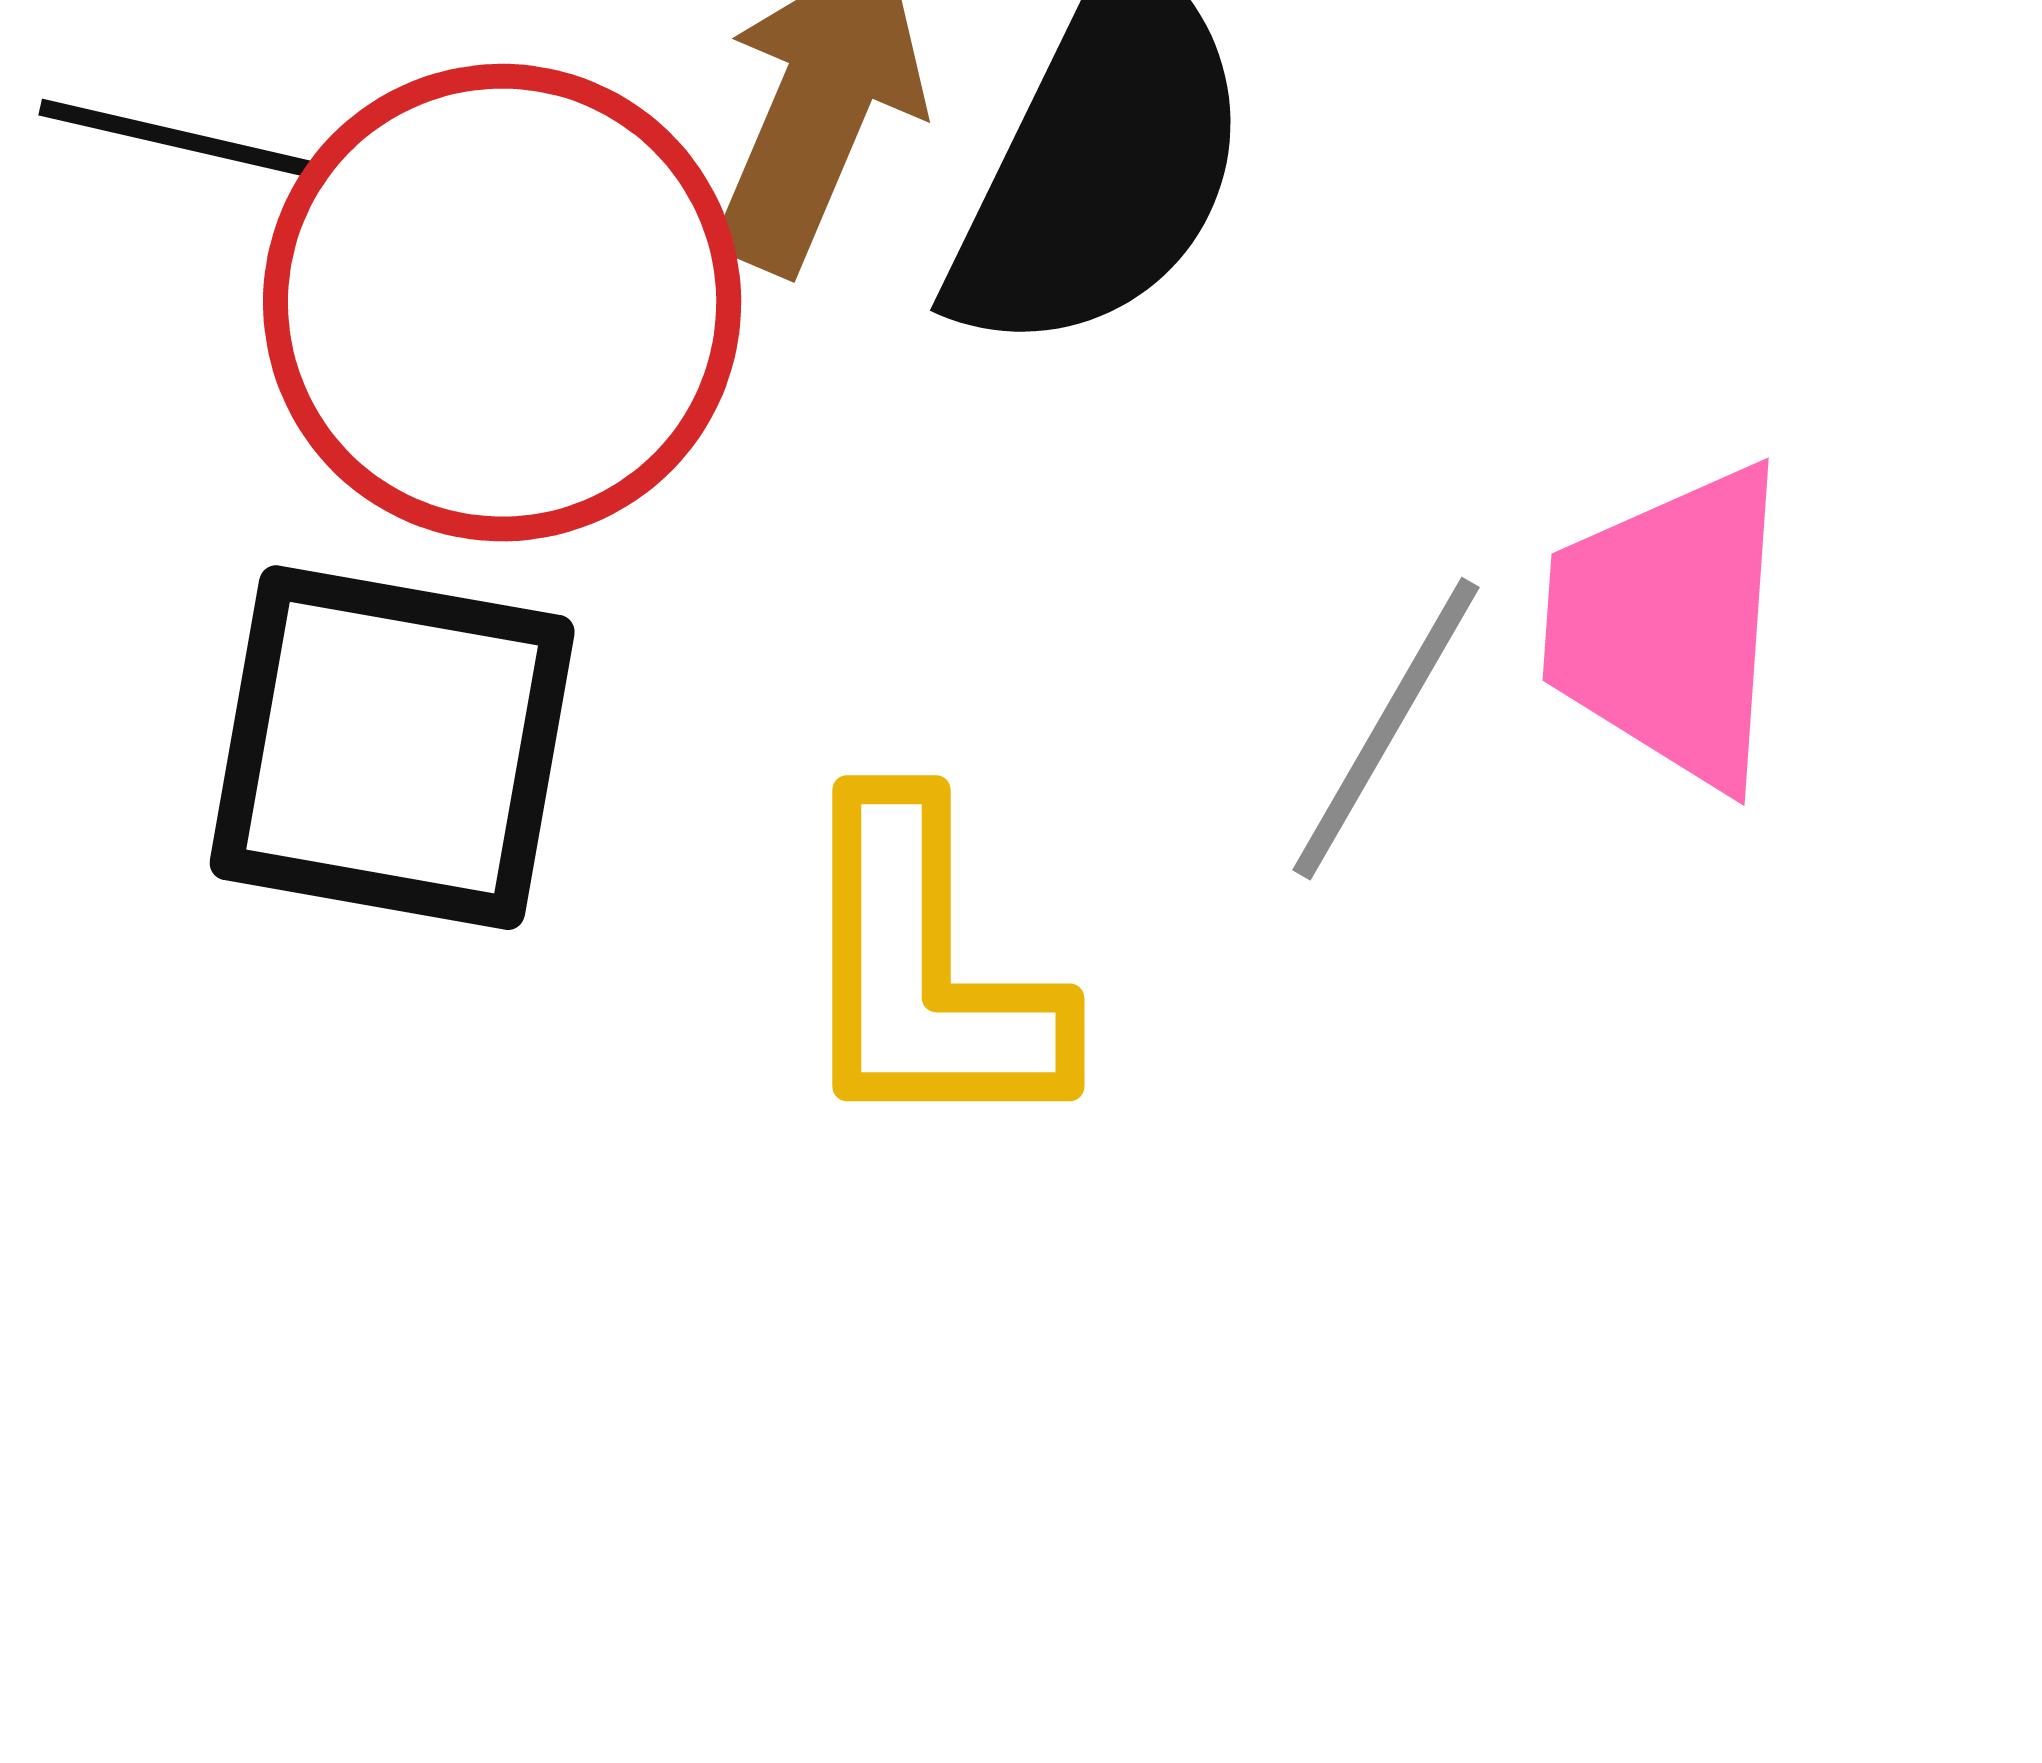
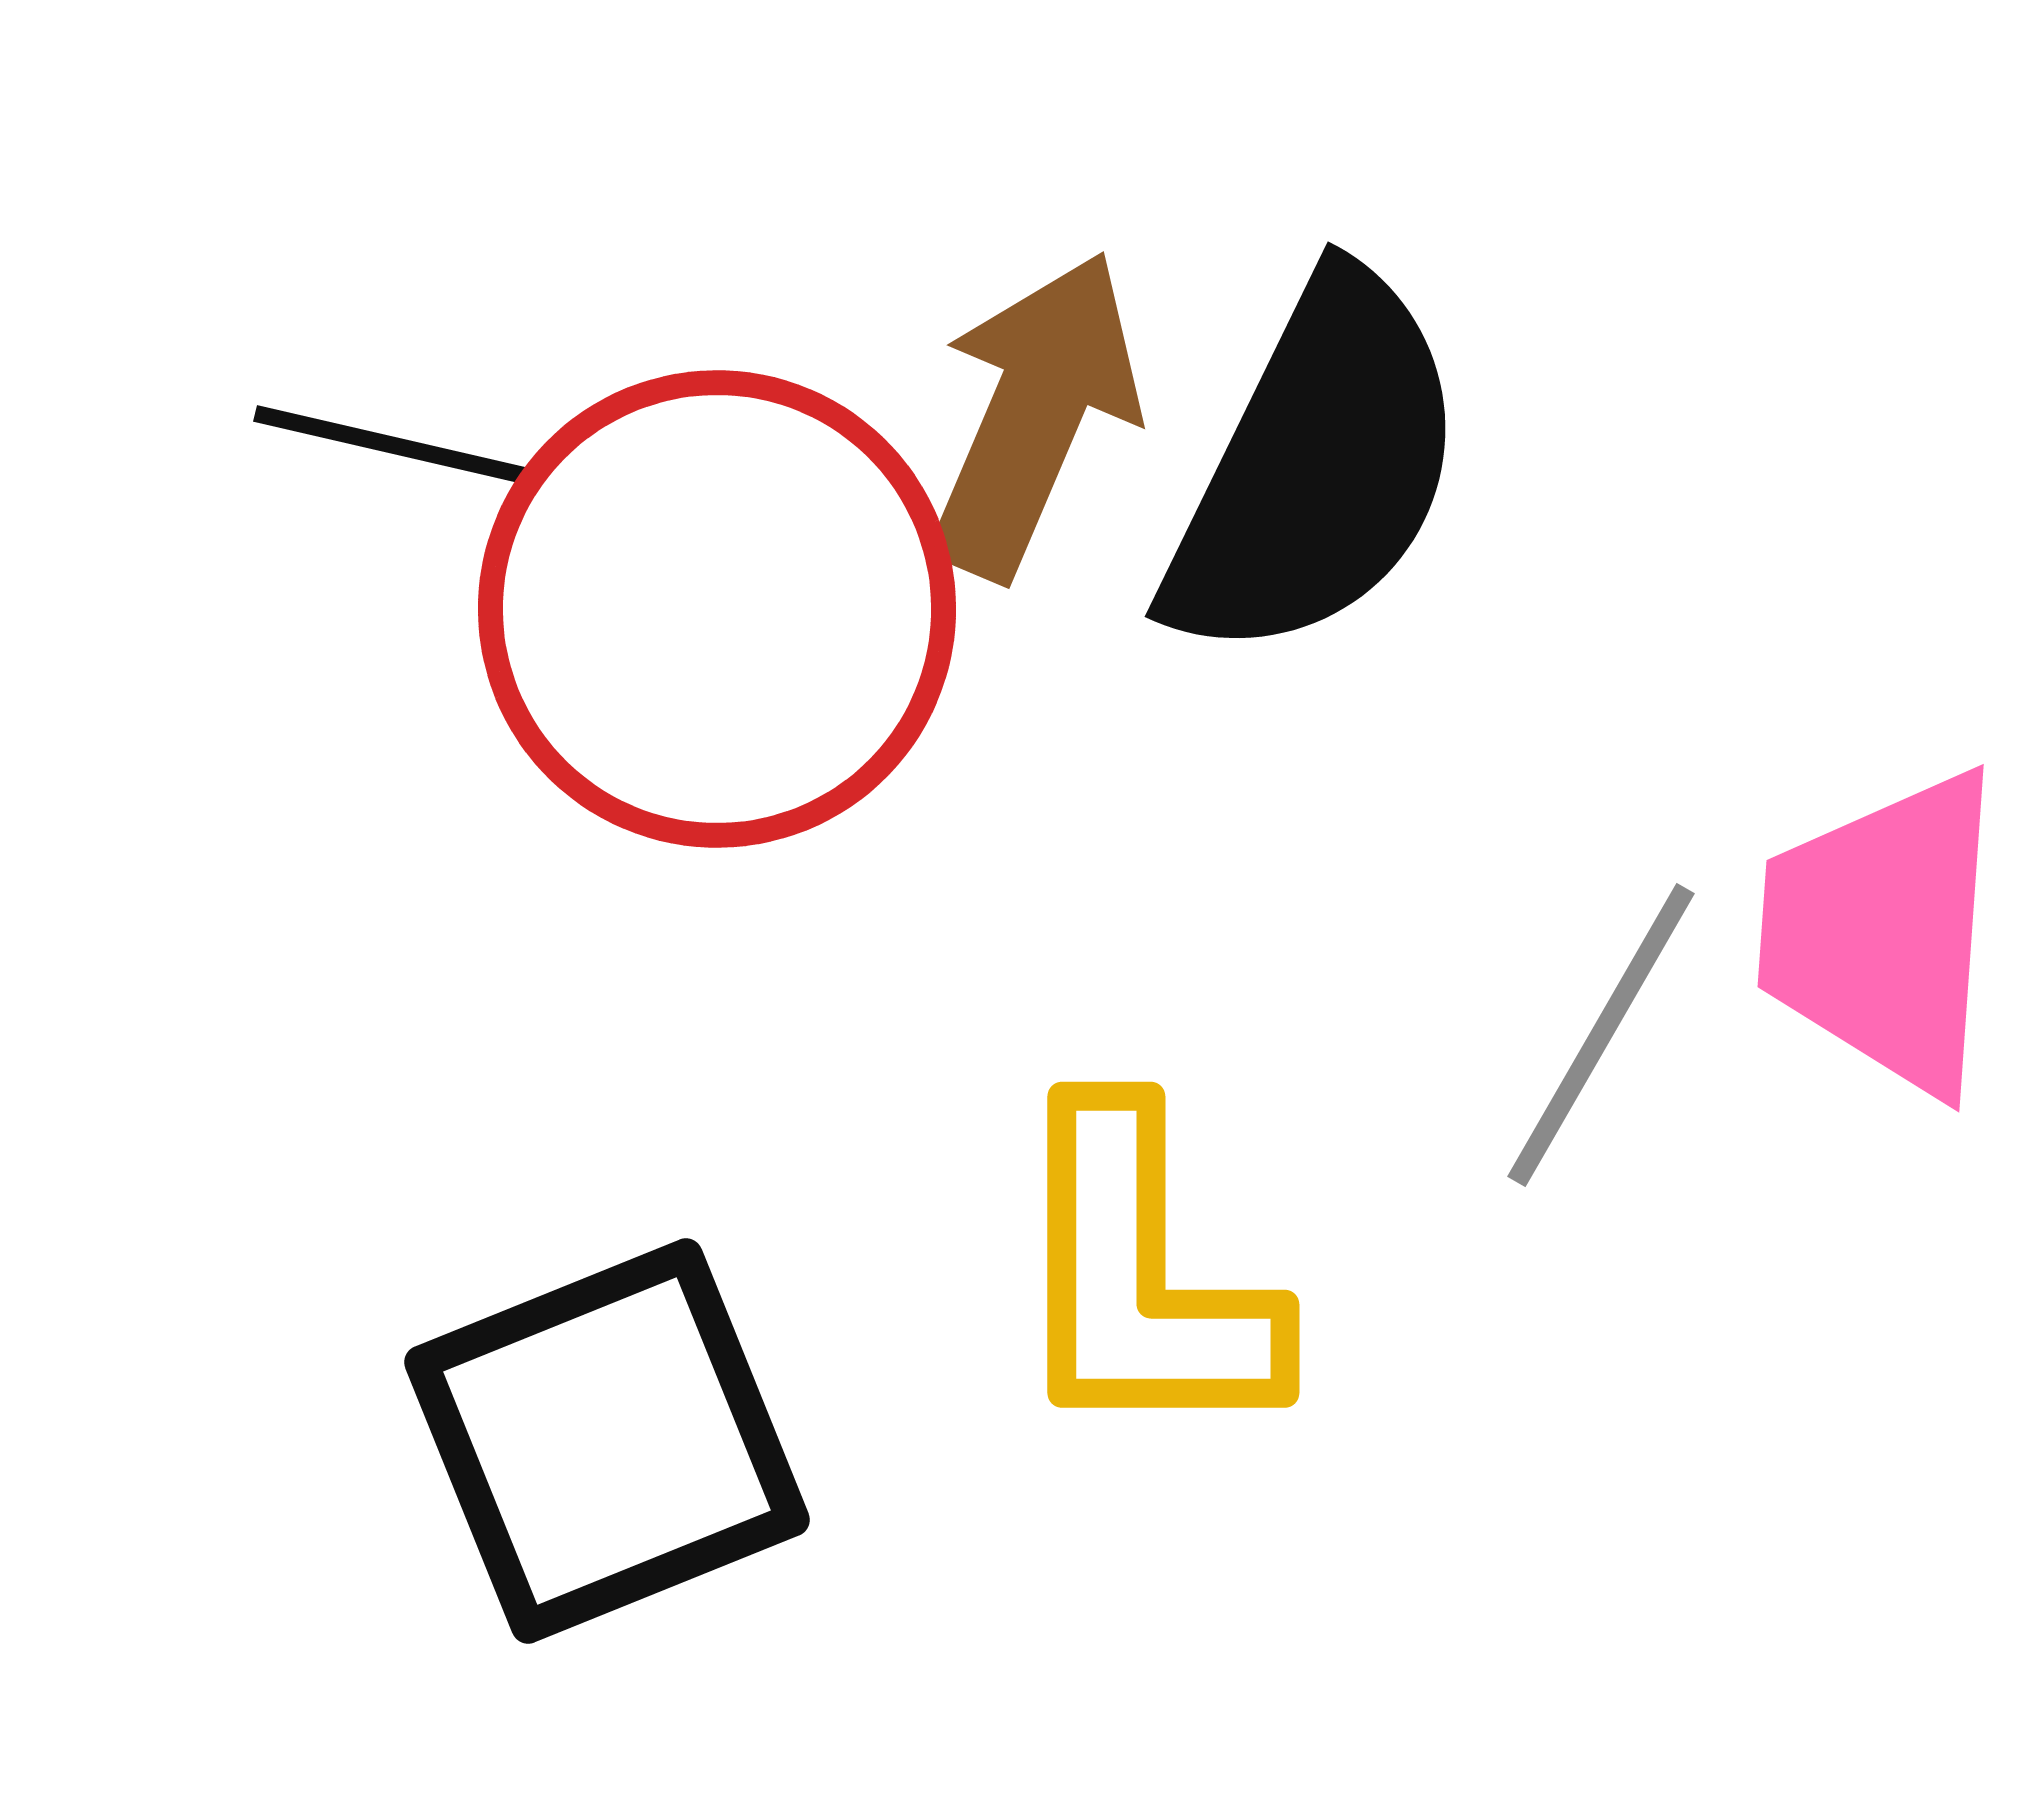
black square: (392, 748) -> (607, 1441), moved, turned -32

